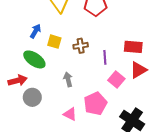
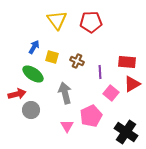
brown cross: (81, 46) -> (77, 61), turned 32
gray arrow: (68, 79) -> (65, 93), size x1.5
pink triangle: (70, 114) -> (67, 126), turned 32

